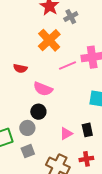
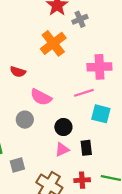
pink line: (68, 65) -> (84, 93), moved
black circle: (38, 112) -> (63, 127), moved
gray circle: (27, 128) -> (25, 120), moved

